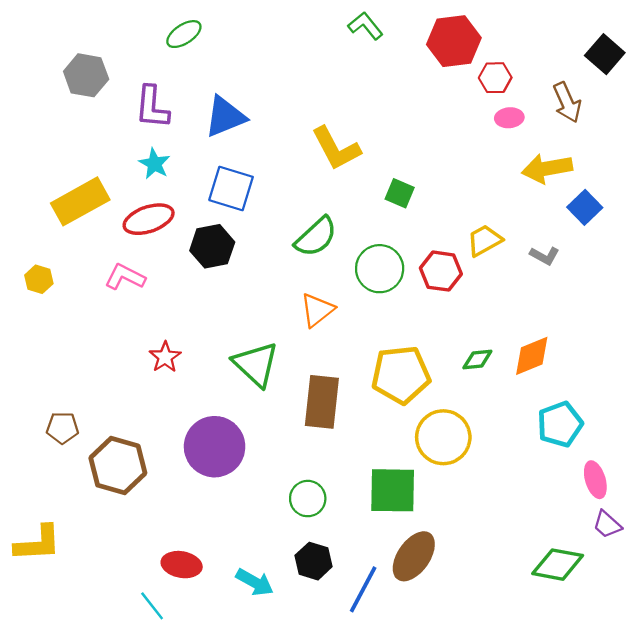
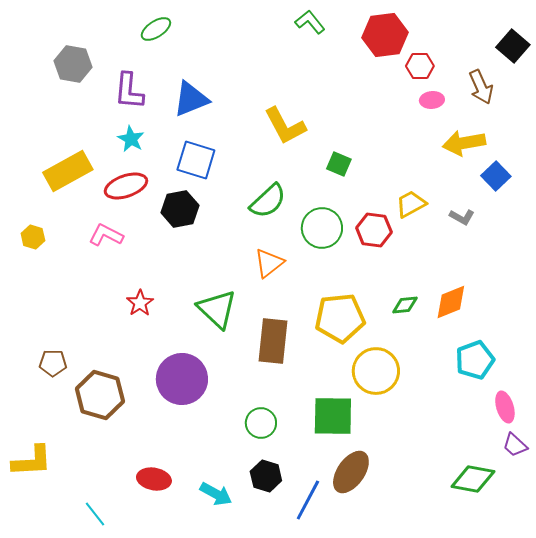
cyan line: (152, 606) -> (95, 514), moved

